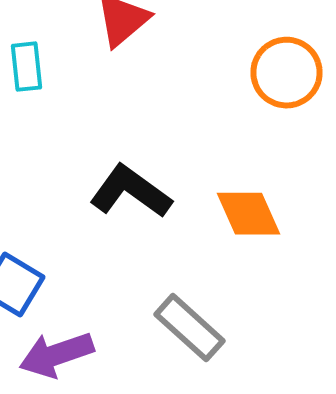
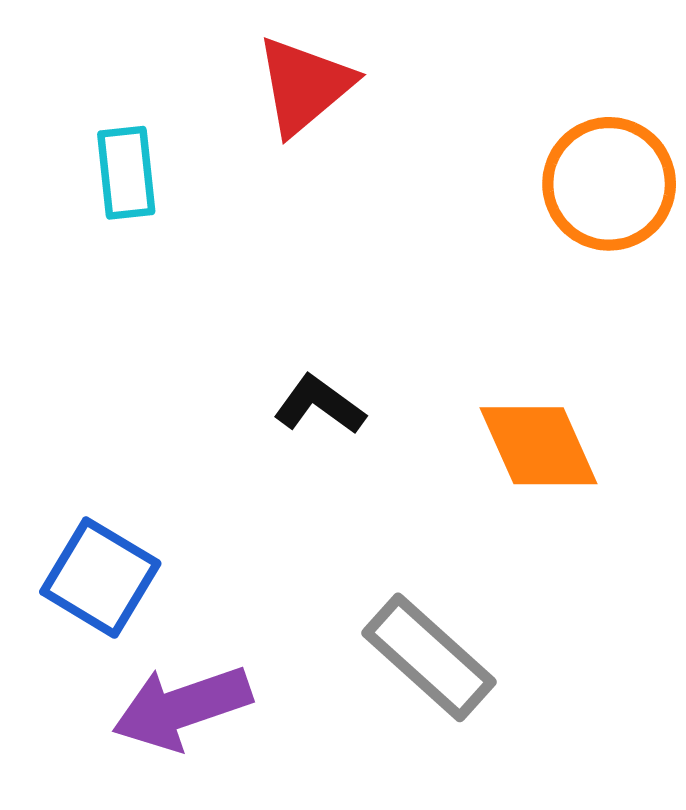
black L-shape: (130, 192) -> (319, 405), size x0.6

